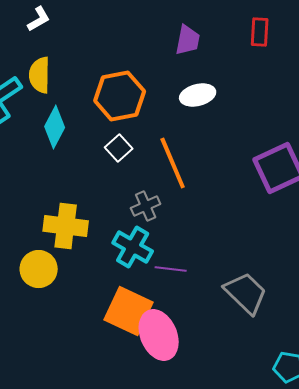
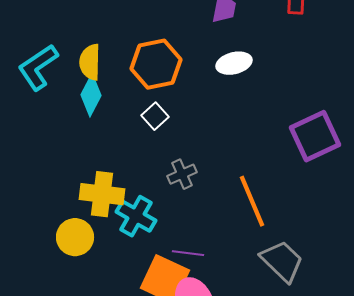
yellow semicircle: (40, 75) -> (90, 62), moved
orange line: (173, 163) -> (252, 201), moved
cyan cross: (133, 247) -> (136, 216), moved
purple line: (171, 269) -> (188, 253), moved

